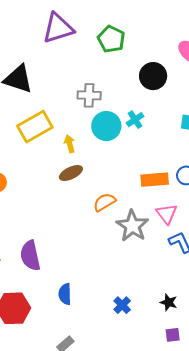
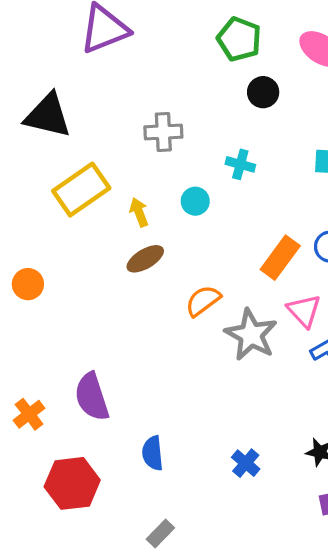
green pentagon: (111, 39) -> (239, 39), moved
black circle: (153, 76) -> (263, 92), size x0.7
cyan cross: (135, 120) -> (240, 164), turned -36
cyan circle: (106, 126) -> (195, 201), moved, size x0.6
orange rectangle: (155, 180) -> (280, 258), turned -44

